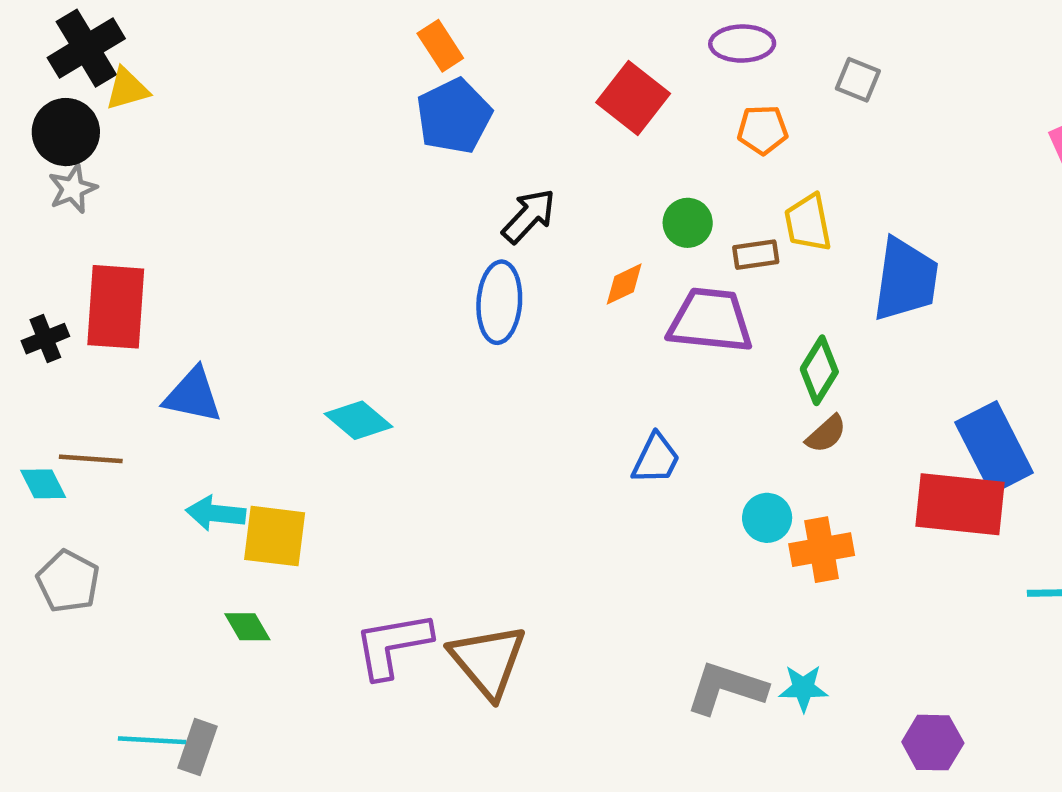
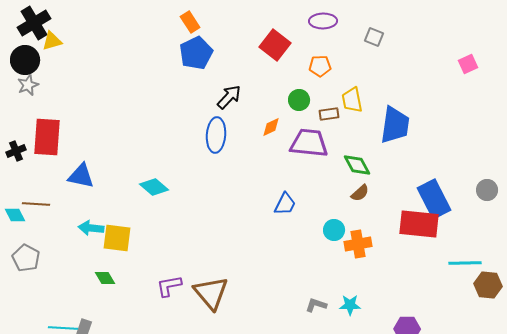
orange pentagon: (763, 130) -> (320, 66), moved
green diamond: (819, 370) -> (357, 165), turned -60
purple L-shape: (393, 645) -> (169, 286), size x0.7
gray L-shape: (726, 688) -> (316, 305), size x0.6

